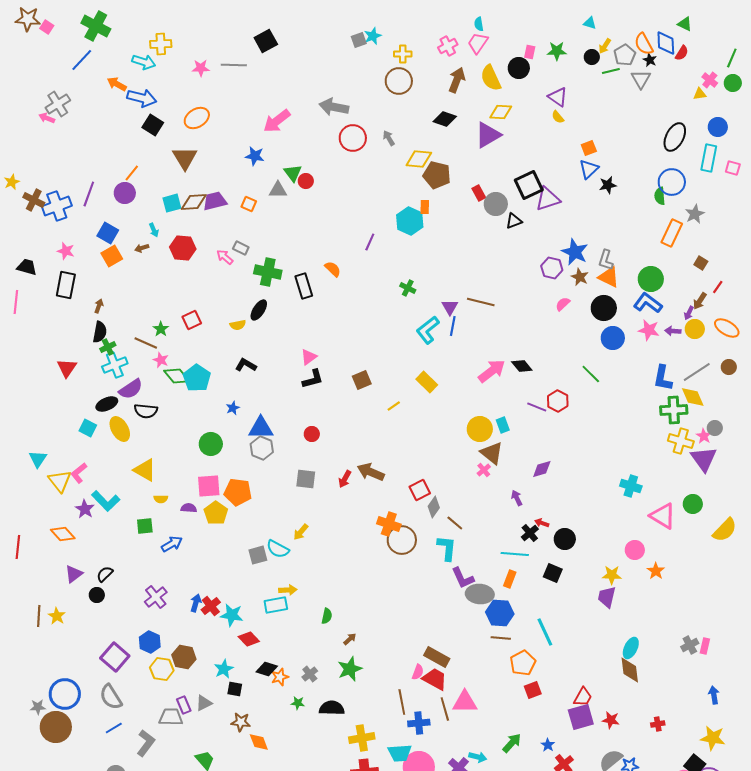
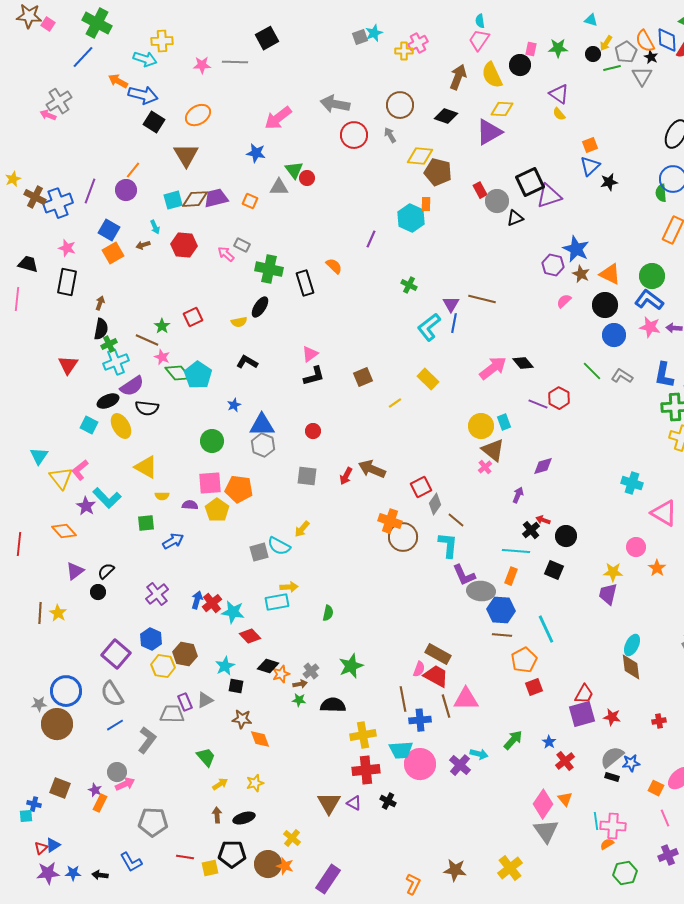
pink cross: (448, 46) -> (418, 43), moved
brown circle: (399, 81) -> (400, 105), moved
gray L-shape: (606, 260) -> (622, 376), moved, turned 105
purple arrow: (517, 498) -> (518, 495), turned 49
brown arrow: (350, 639) -> (300, 684), moved, turned 32

